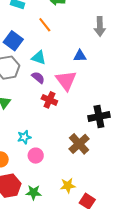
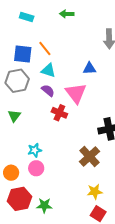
orange line: (45, 25) -> (45, 48), moved
blue square: (13, 41) -> (23, 54), turned -30
pink circle: (36, 156) -> (36, 168), moved
yellow star: (68, 186) -> (95, 192), moved

